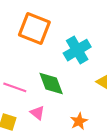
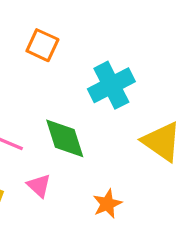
orange square: (34, 28) -> (42, 45), size x0.6

